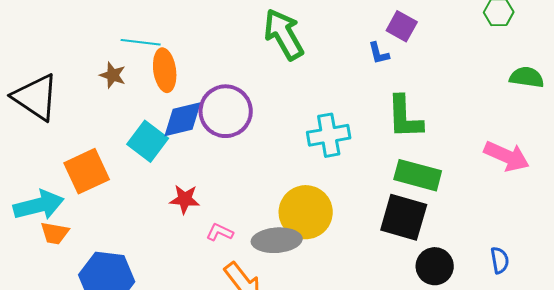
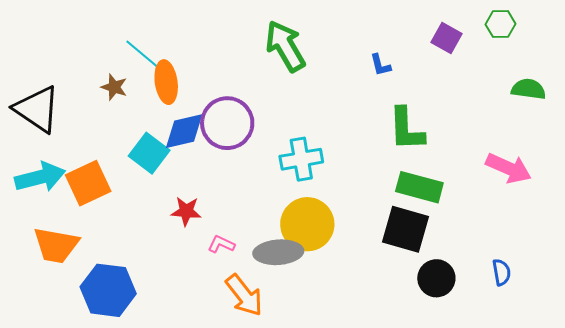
purple square: (402, 26) -> (446, 38), moved
cyan line: (141, 42) -> (142, 54), turned 33
cyan cross: (329, 135) -> (301, 159), moved
cyan arrow: (39, 205) -> (40, 177), moved
orange trapezoid: (55, 233) -> (56, 245), size x1.6

